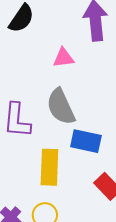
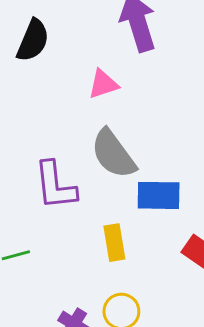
yellow rectangle: (49, 167) -> (114, 243), size x0.7

